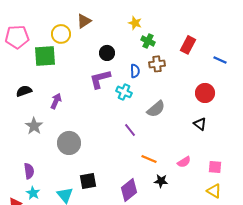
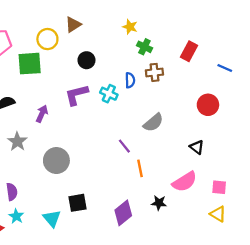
black circle: (107, 53) -> (86, 60), moved
purple L-shape: (100, 79) -> (76, 95), moved
cyan cross: (124, 92) -> (109, 94), moved
black triangle: (200, 124) -> (197, 147), moved
orange line: (149, 159) -> (140, 168), moved, turned 56
pink semicircle: (184, 162) -> (185, 182), size x1.6

